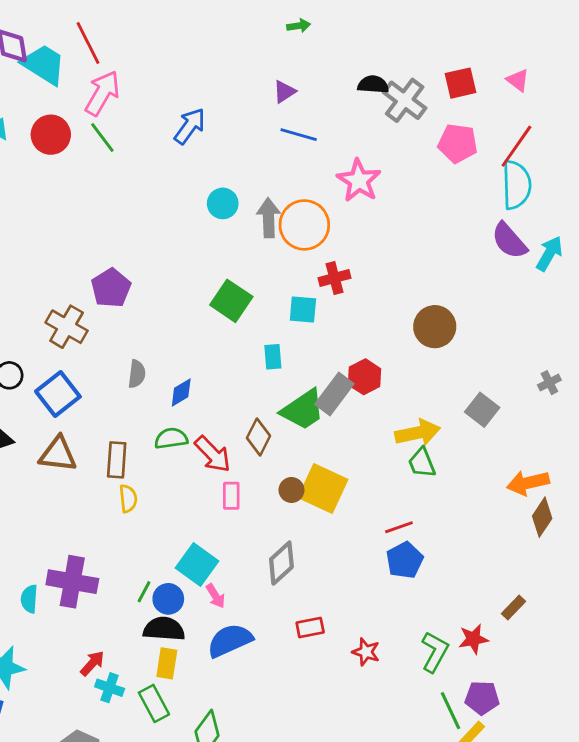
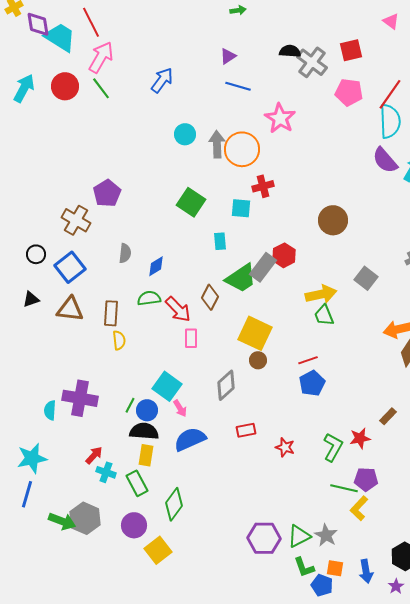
pink triangle: (518, 80) -> (391, 21), moved
brown circle: (291, 490) -> (258, 360), moved
green line: (451, 711) -> (344, 488), turned -52

